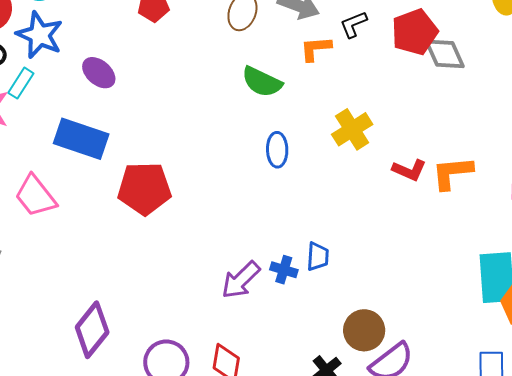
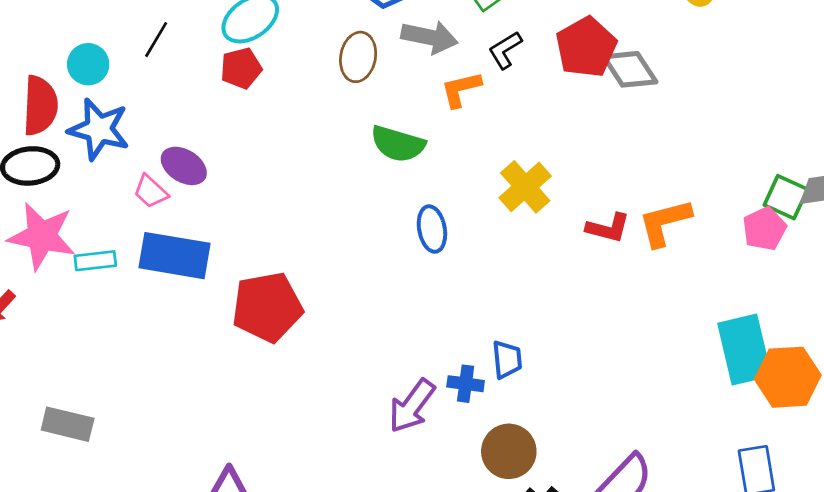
cyan rectangle: (21, 83) -> (95, 261), moved, turned 60
pink trapezoid: (35, 196) -> (151, 191), moved, size x0.6
brown circle: (364, 330) -> (509, 451), moved

